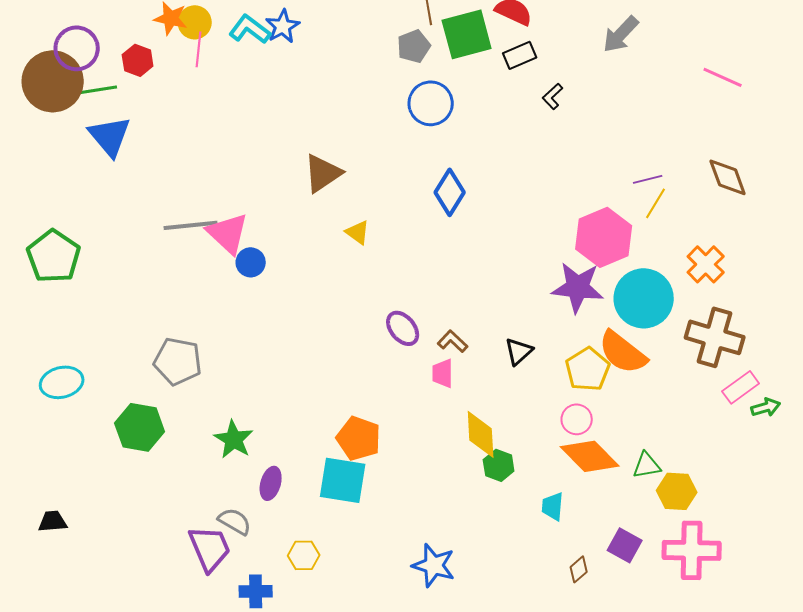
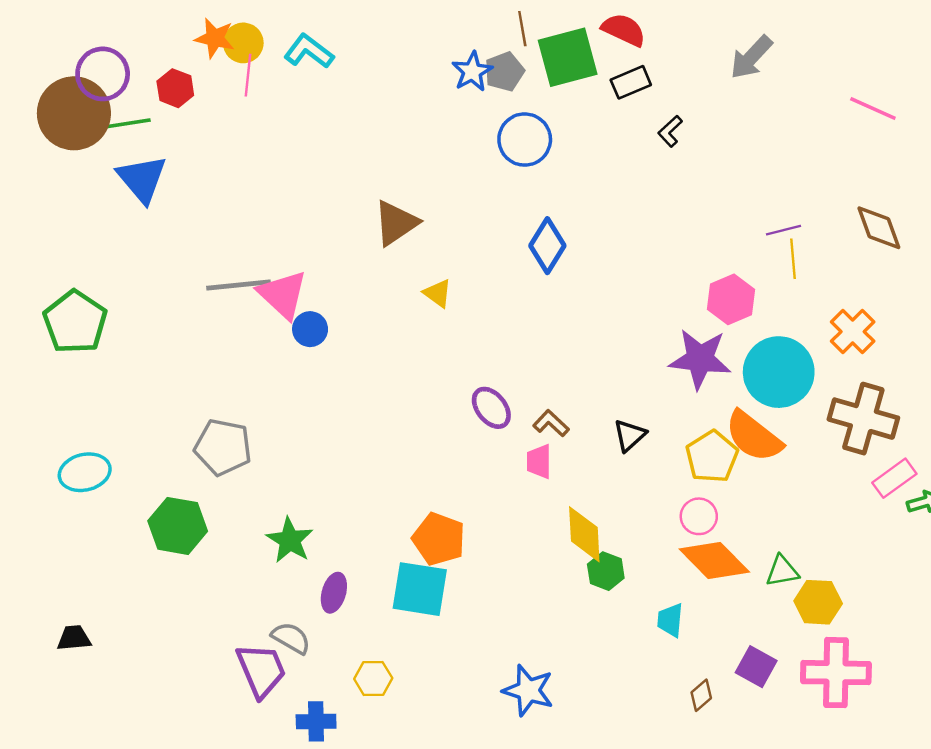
blue star: (283, 26) -> (472, 72), moved
yellow line: (656, 203) -> (793, 259), turned -36
pink hexagon: (604, 237) -> (731, 299), size x0.7

